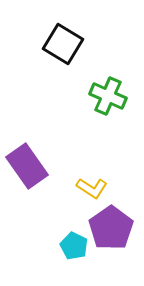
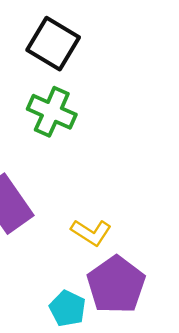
green cross: (108, 96) -> (52, 112), moved

